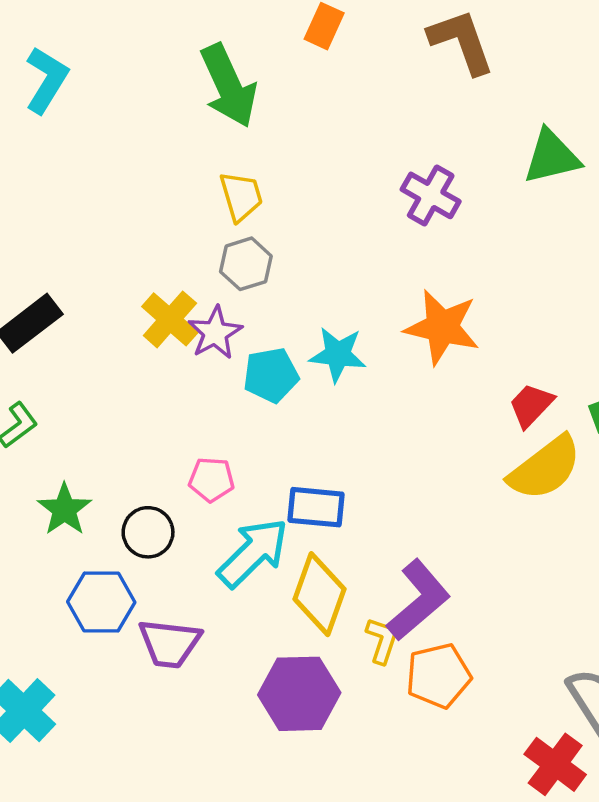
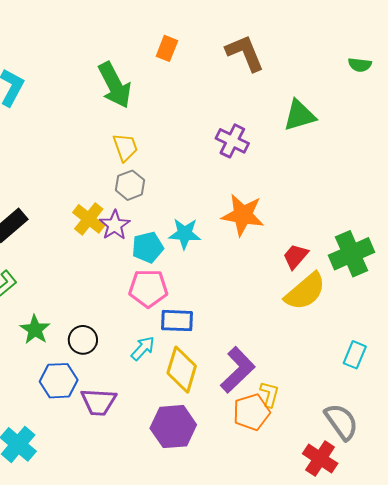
pink pentagon: (211, 479) -> (148, 288), moved, size x1.5
cyan arrow: (253, 553) -> (143, 348), size x0.6
yellow L-shape: (382, 640) -> (270, 394), moved

